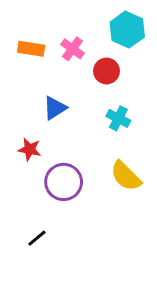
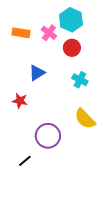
cyan hexagon: (127, 30) -> (71, 20), moved
purple circle: (64, 182) -> (48, 136), moved

